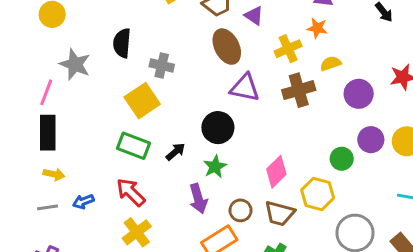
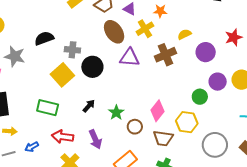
orange star: (317, 28) -> (160, 11), moved
black semicircle: (122, 43) -> (44, 38), turned 72
yellow cross: (288, 49) -> (145, 29), moved
black circle: (218, 128) -> (92, 67), moved
green rectangle: (133, 146) -> (48, 108), moved
red arrow: (131, 192) -> (62, 137), turned -30
purple arrow: (198, 199) -> (95, 139), moved
brown circle: (241, 210) -> (135, 127), moved

